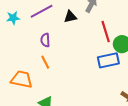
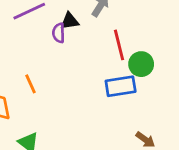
purple semicircle: (45, 40) -> (59, 33), moved

